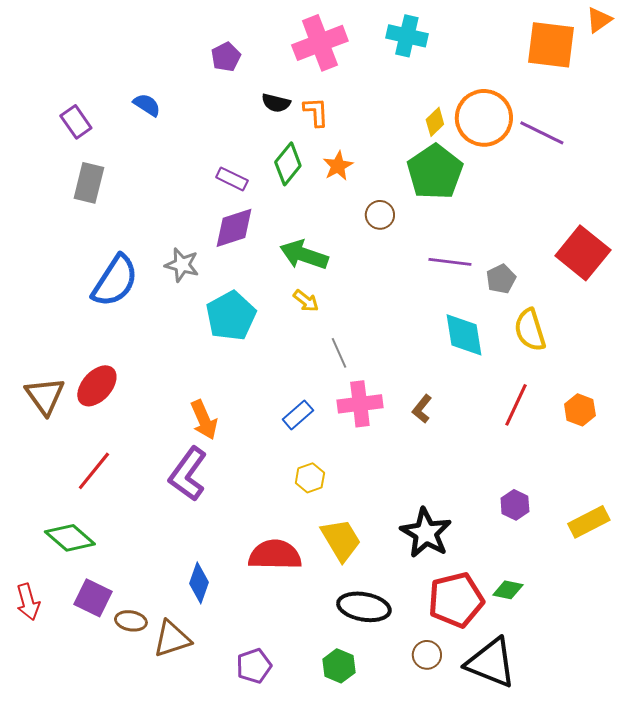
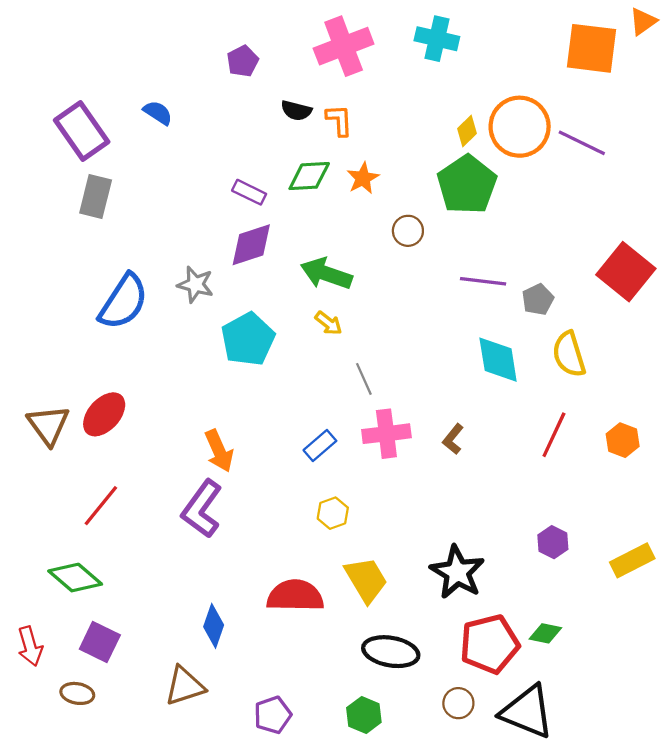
purple rectangle: (76, 122) -> (82, 131), size x1.6
green diamond: (288, 164) -> (309, 176), turned 48
brown ellipse: (131, 621) -> (77, 693), moved

